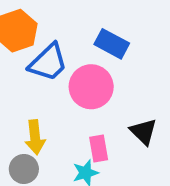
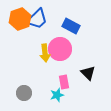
blue trapezoid: (48, 62) -> (37, 19), moved
yellow arrow: (35, 137) -> (45, 53), moved

